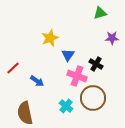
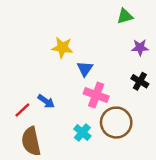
yellow star: (50, 38) -> (62, 47), turned 30
black cross: (96, 64) -> (140, 81), moved
red line: (13, 68) -> (22, 110), moved

